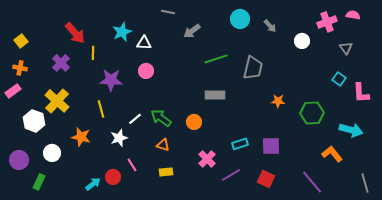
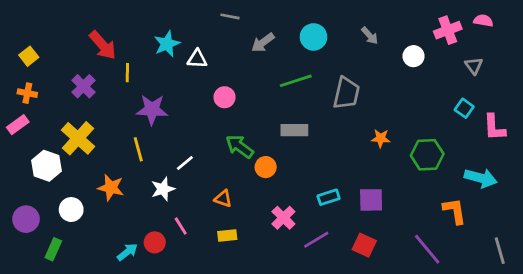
cyan circle: (240, 19) -> (314, 37), moved
pink circle: (146, 71) -> (225, 97), moved
green arrow: (161, 118) -> (240, 147), moved
orange L-shape: (332, 154) -> (455, 211), turned 30

